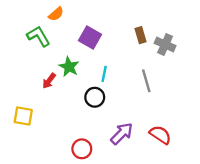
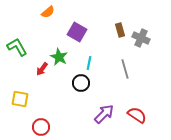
green L-shape: (38, 36) -> (17, 47), moved
red circle: (82, 149) -> (41, 127), moved

